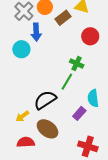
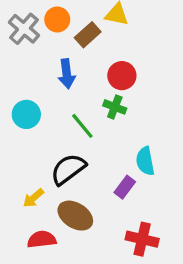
blue arrow: (36, 32) -> (67, 74), moved
red circle: (90, 36) -> (122, 76), moved
cyan circle: (21, 49) -> (26, 114), moved
green line: (67, 82) -> (82, 126), moved, turned -66

